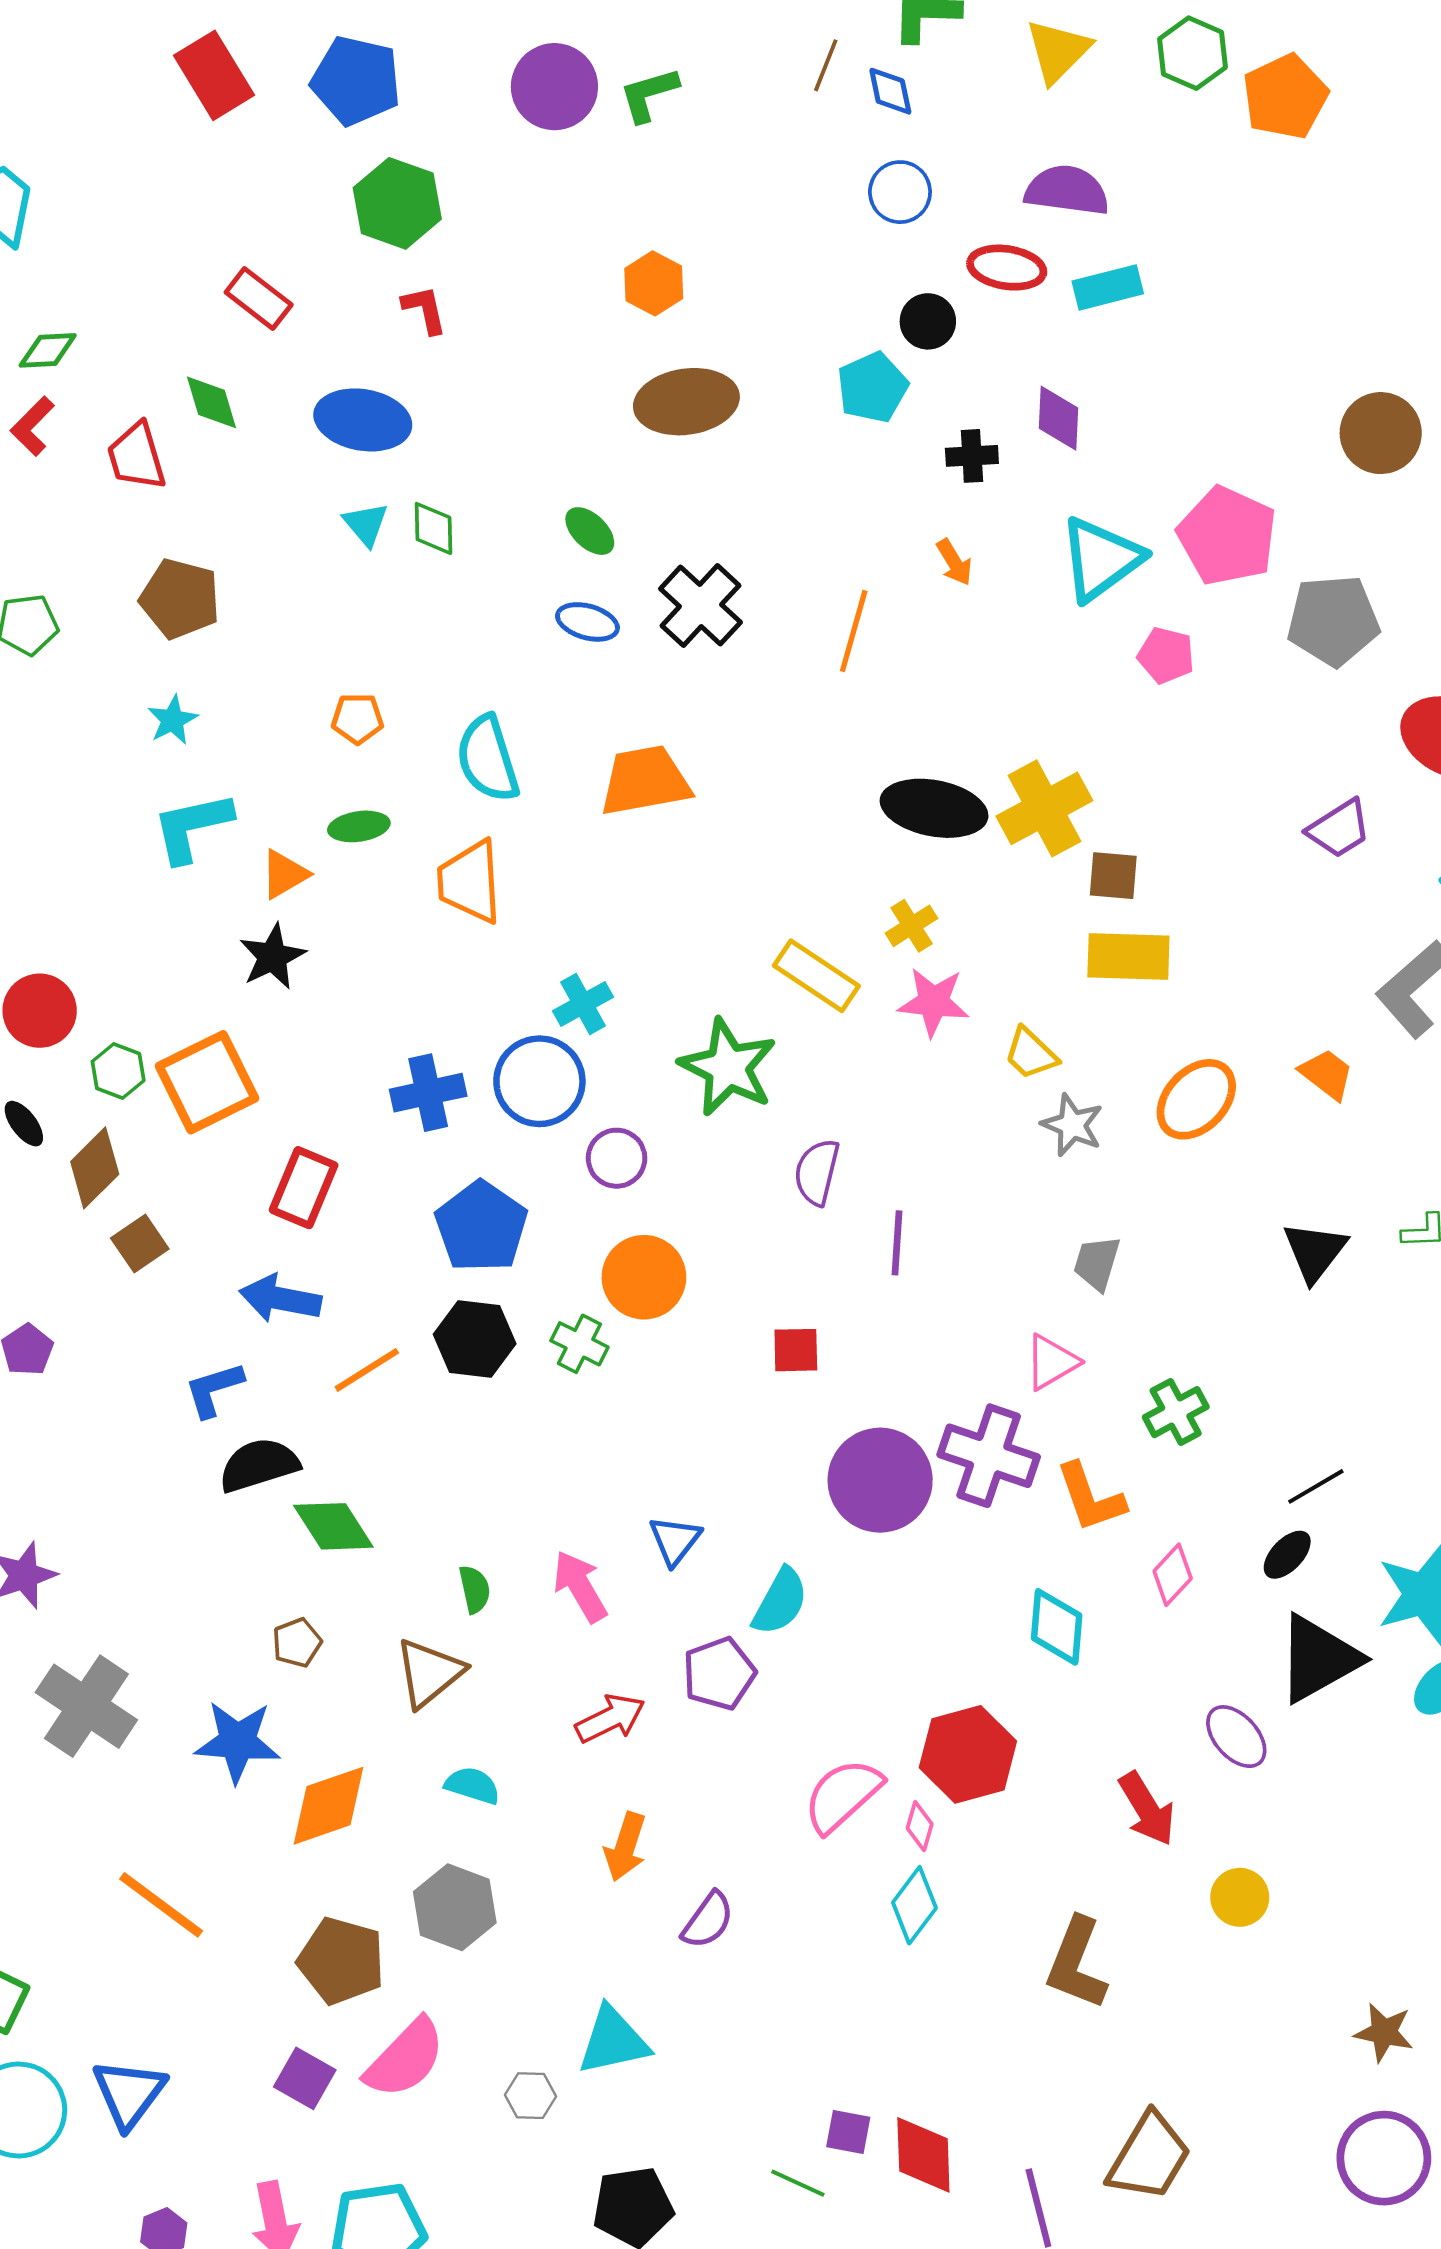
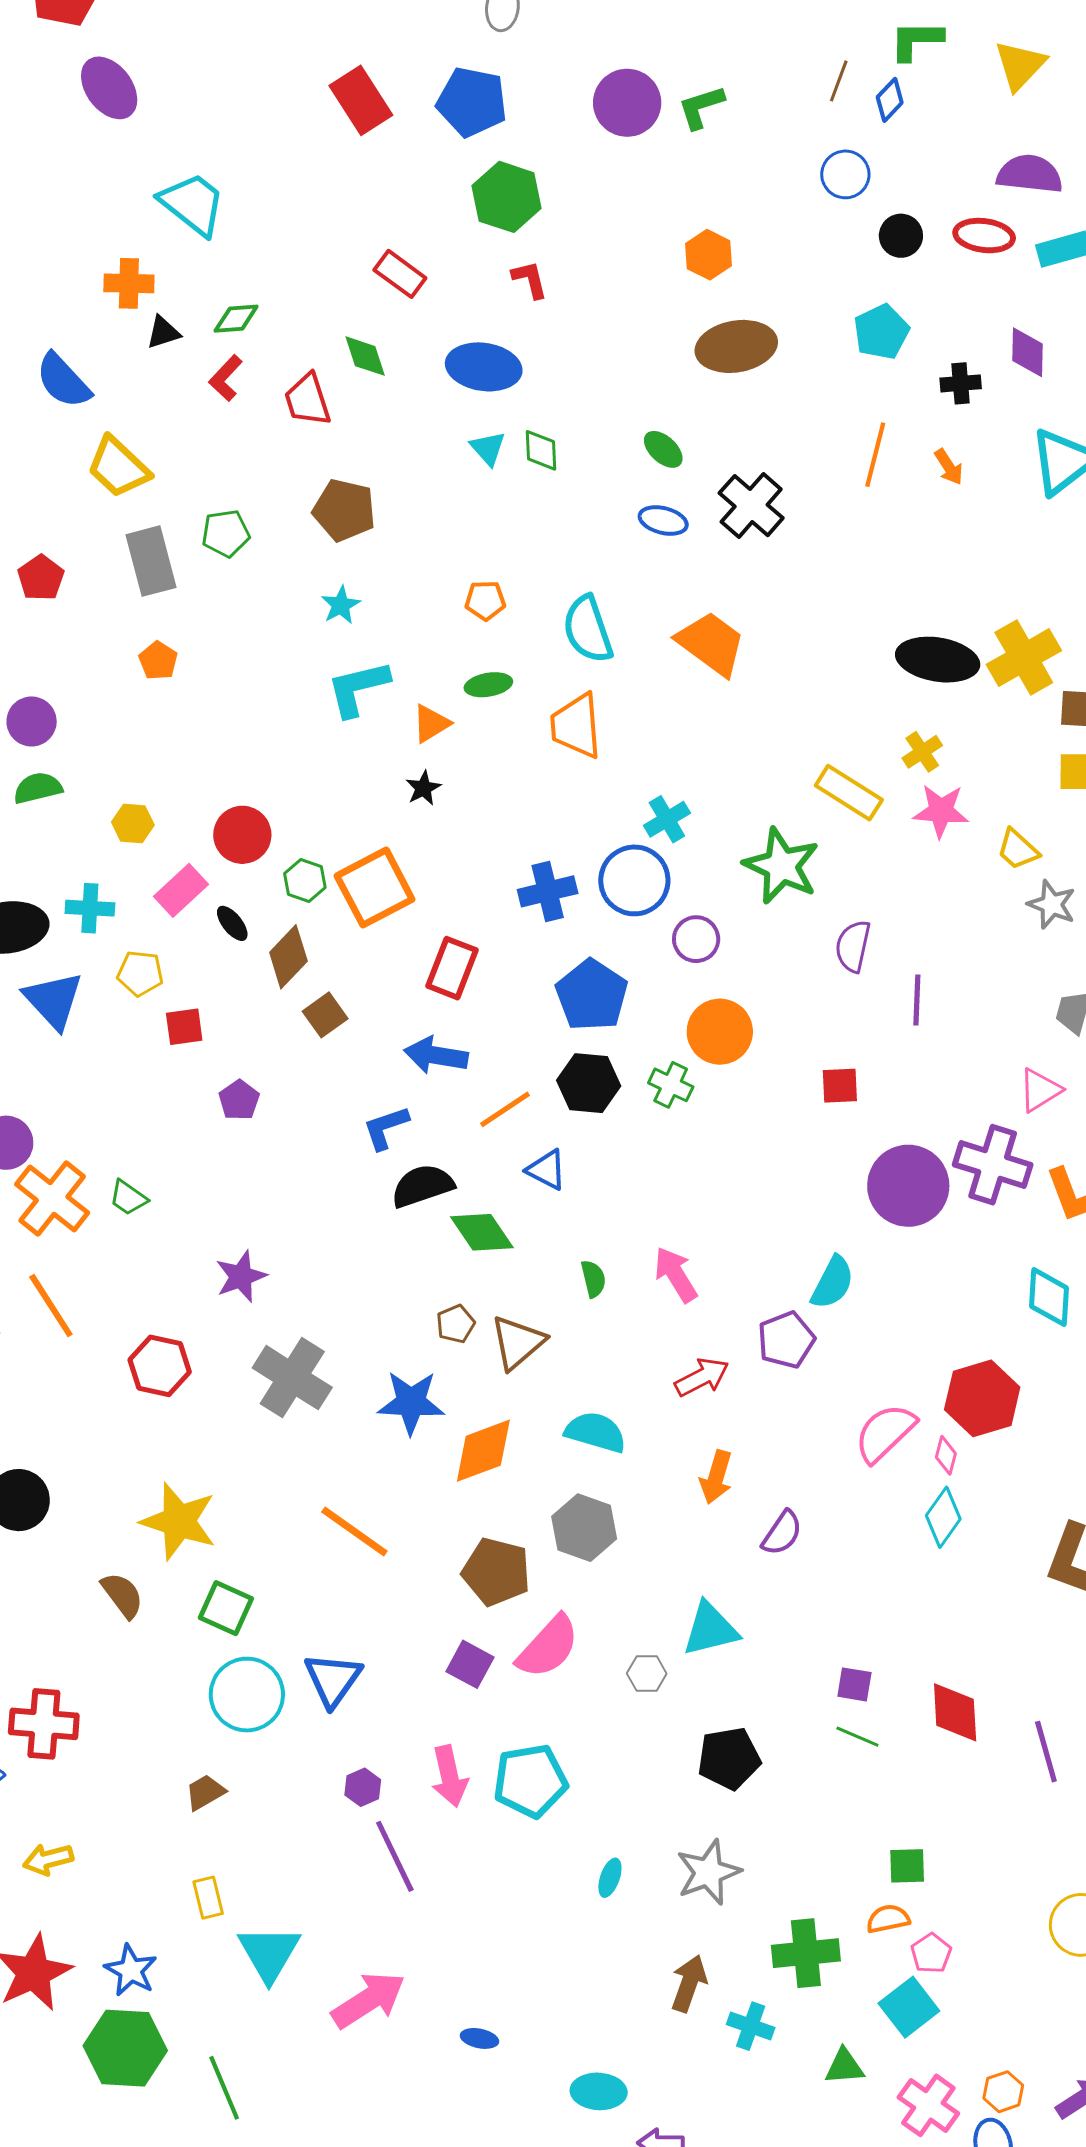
blue diamond: (890, 91) -> (890, 100), turned 57
blue circle: (900, 192) -> (845, 174), moved
black circle: (928, 321) -> (901, 236), moved
orange line: (854, 631) -> (875, 455), moved
orange trapezoid: (645, 781) -> (711, 643), turned 48
black star: (272, 957) -> (423, 788), size x0.7
blue triangle: (675, 1540) -> (547, 1170), moved, turned -39
brown triangle: (429, 1673) -> (518, 1343), moved
cyan semicircle: (473, 1785) -> (596, 1432), size x1.4
purple square: (848, 2132) -> (854, 1684), moved

